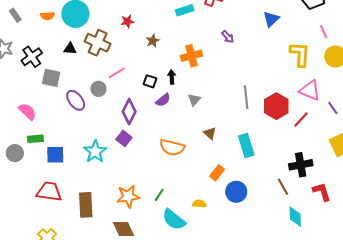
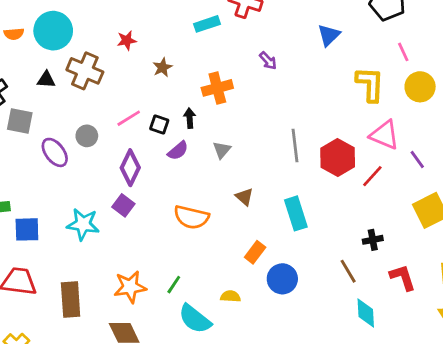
pink line: (117, 73) -> (129, 118), moved
cyan star: (95, 152) -> (83, 224), turned -30
black cross: (301, 165) -> (373, 240), size x0.6

